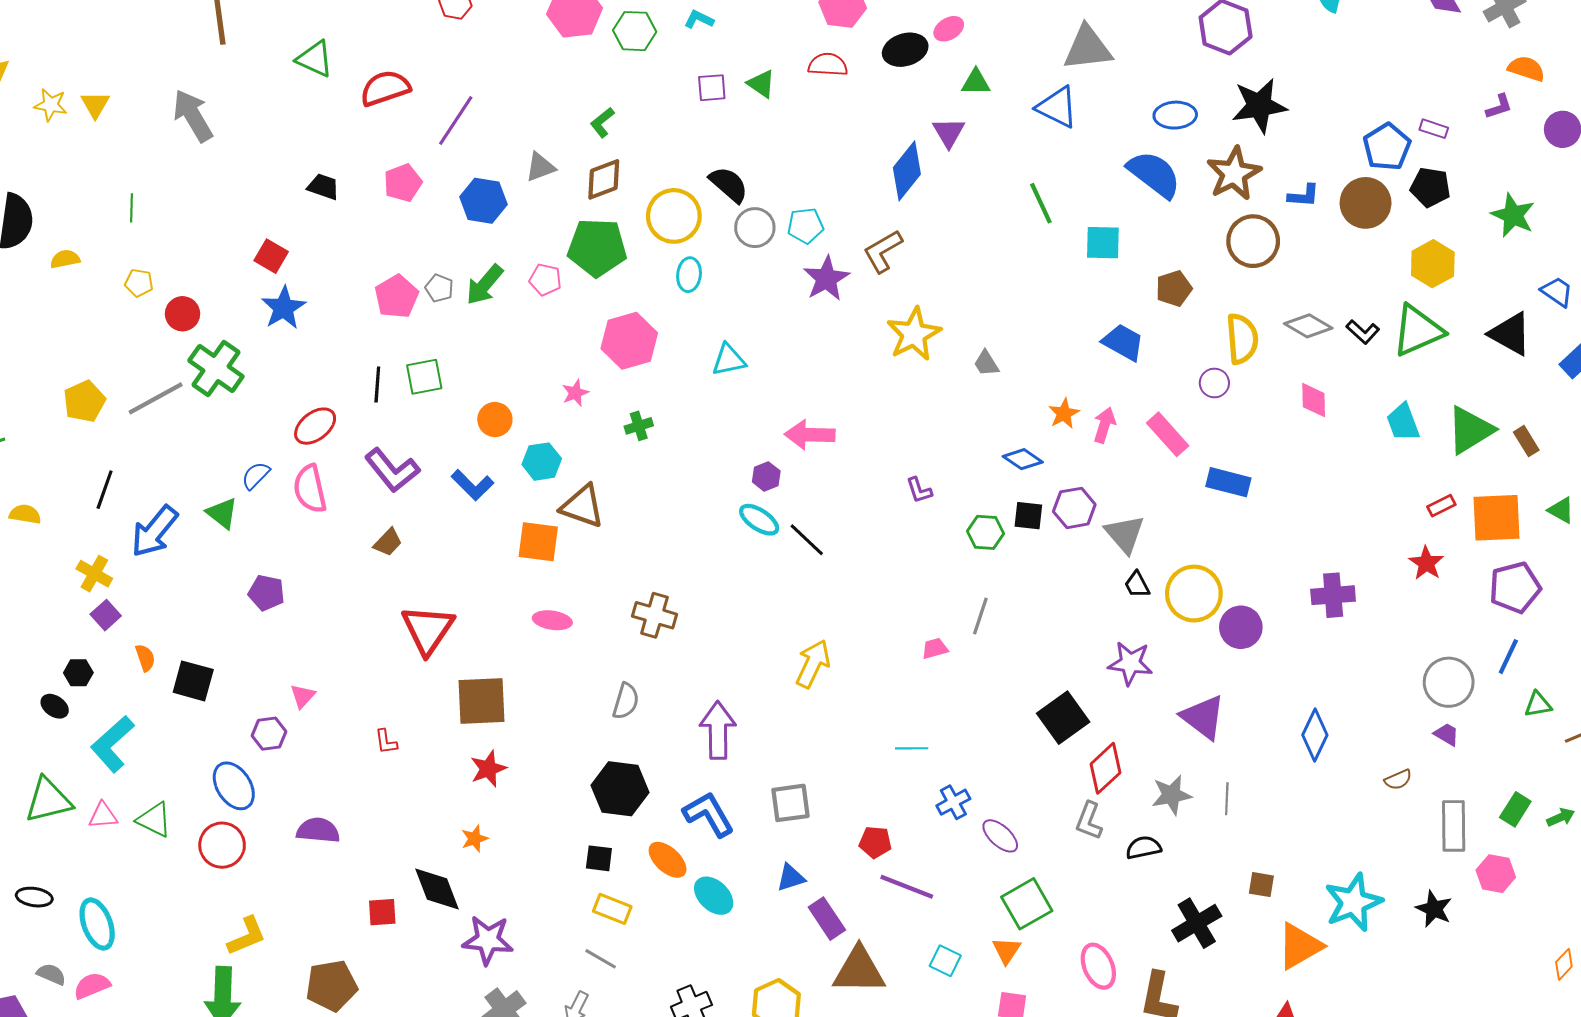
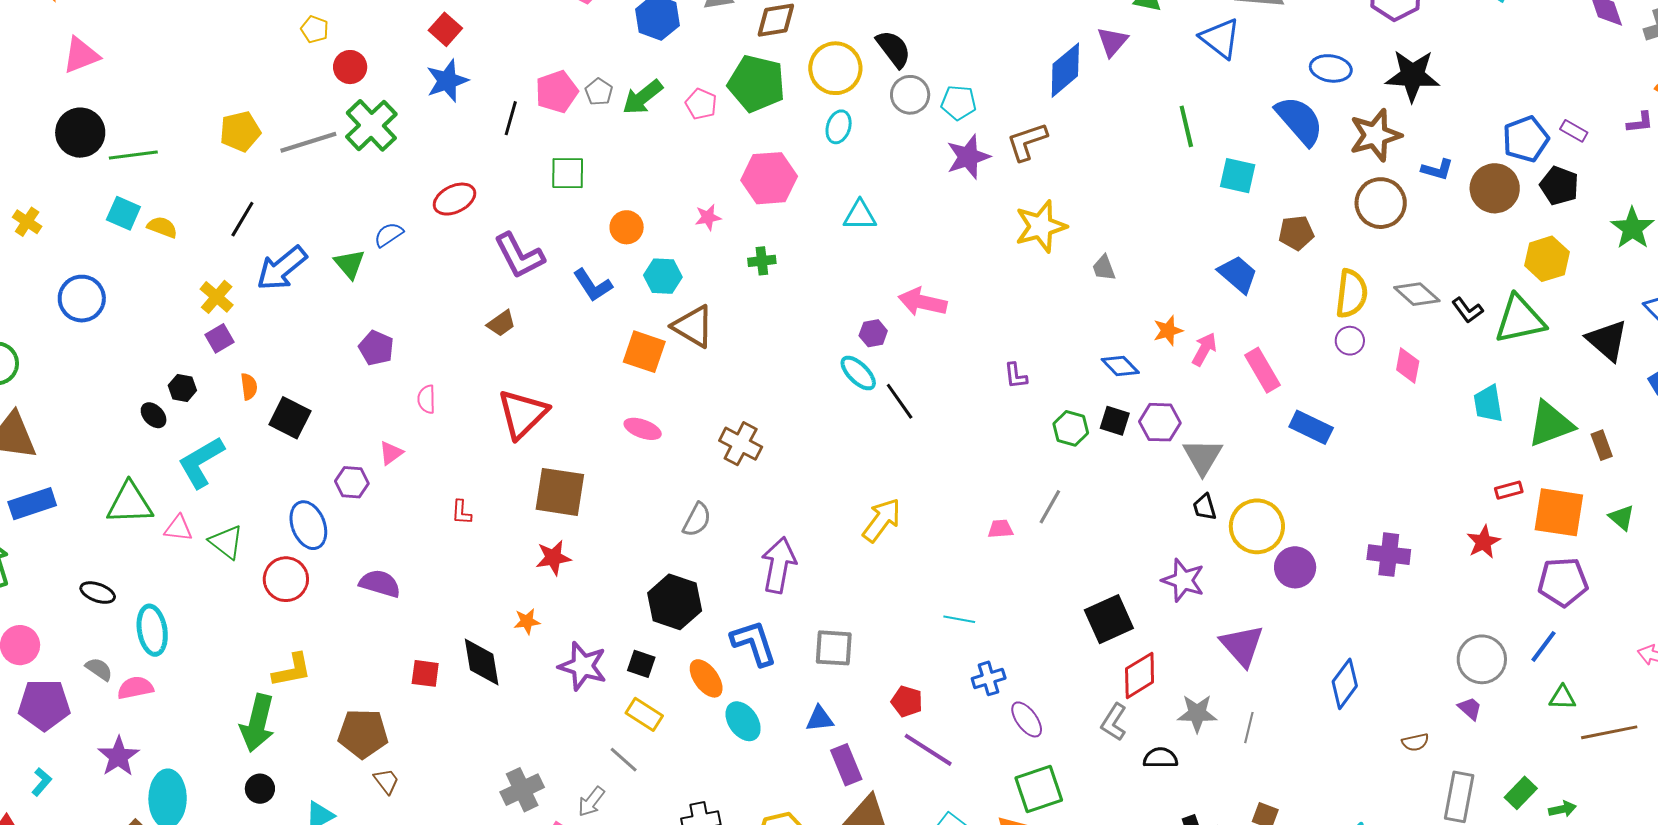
purple circle: (1214, 383) -> (1350, 341), moved
black line: (377, 385) -> (511, 118), moved
pink semicircle: (310, 489) -> (426, 399), moved, size x0.6
purple star: (488, 940) -> (583, 666), moved

